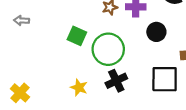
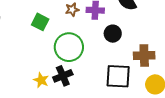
green square: (77, 36) -> (40, 22), moved
black cross: (116, 81) -> (63, 76), moved

